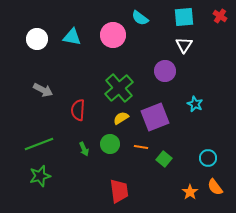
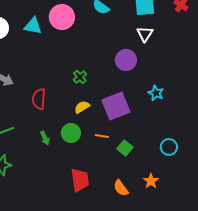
pink circle: (113, 35) -> (62, 17), moved
green cross: (119, 88) -> (80, 77), size x0.5
orange semicircle: (215, 187) -> (121, 188), moved

